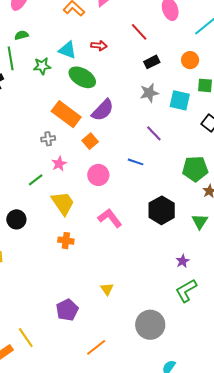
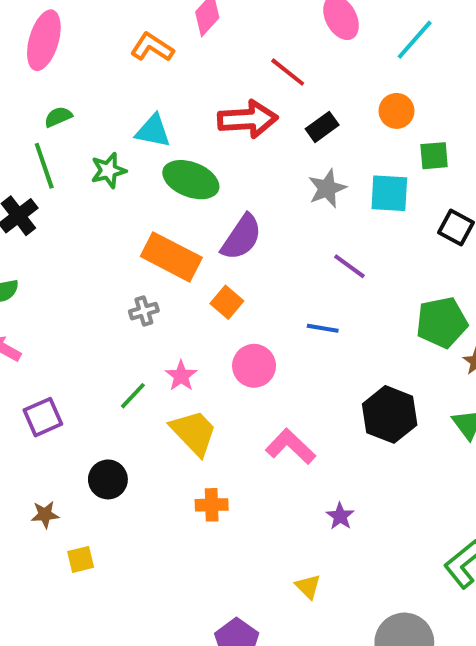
red arrow: (99, 46) -> (248, 119), moved, size x1.8
pink star: (59, 164) -> (181, 376), moved
purple star: (183, 261) -> (340, 516), moved

